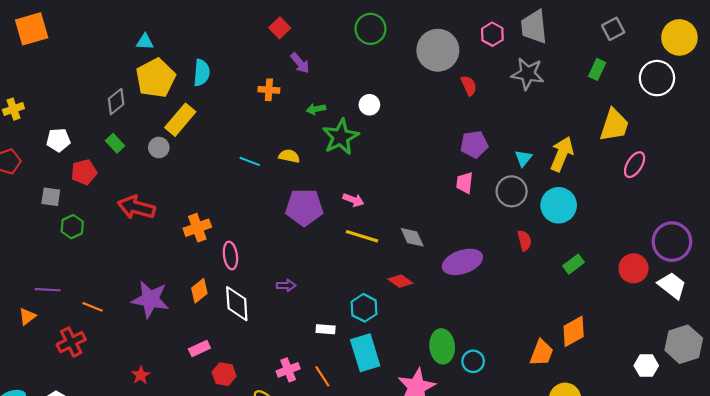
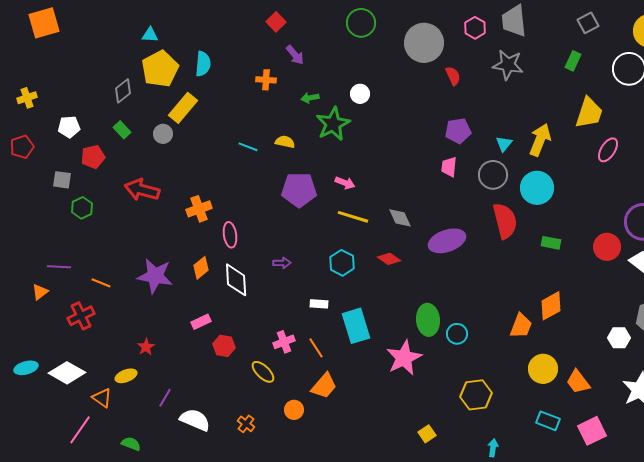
red semicircle: (524, 241) -> (505, 221), size x1.8
green rectangle: (574, 264) -> (551, 243), turned 48
cyan hexagon: (364, 308) -> (342, 263), moved

